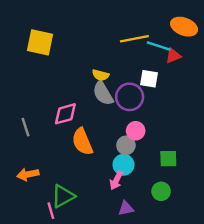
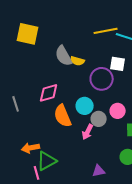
gray semicircle: (103, 93) -> (64, 56), moved
pink circle: (136, 131) -> (118, 111), moved
cyan circle: (124, 165) -> (85, 106), moved
orange arrow: (28, 174) -> (31, 148), moved
pink arrow: (116, 180) -> (88, 132), moved

